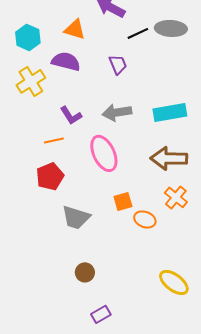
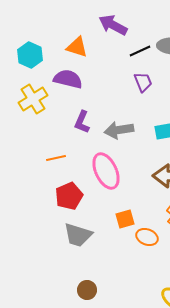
purple trapezoid: (118, 64) -> (143, 82), moved
purple L-shape: (71, 115) -> (82, 122), moved, turned 55
red pentagon: (50, 176) -> (69, 196), moved

